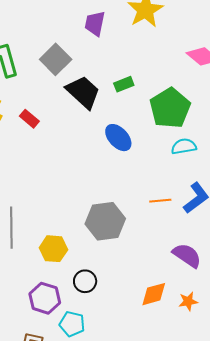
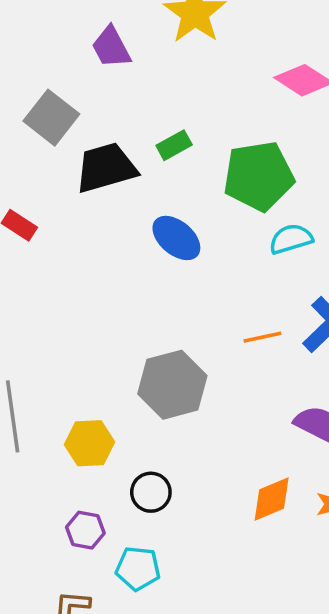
purple trapezoid: (95, 24) -> (111, 47), turned -32
black trapezoid: (83, 92) -> (106, 168), turned -51
green pentagon: (170, 108) -> (259, 176), turned 30
purple hexagon: (45, 298) -> (85, 530), size x0.7

